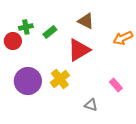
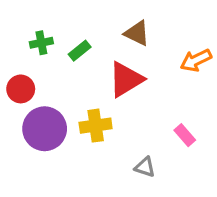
red circle: (13, 41) -> (21, 89), moved
yellow cross: (60, 79) -> (96, 126), turned 30

